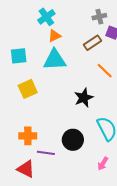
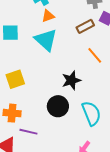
cyan triangle: (55, 60) -> (46, 40), turned 40
yellow square: (28, 89) -> (15, 79), moved
black circle: (73, 140) -> (58, 106), moved

